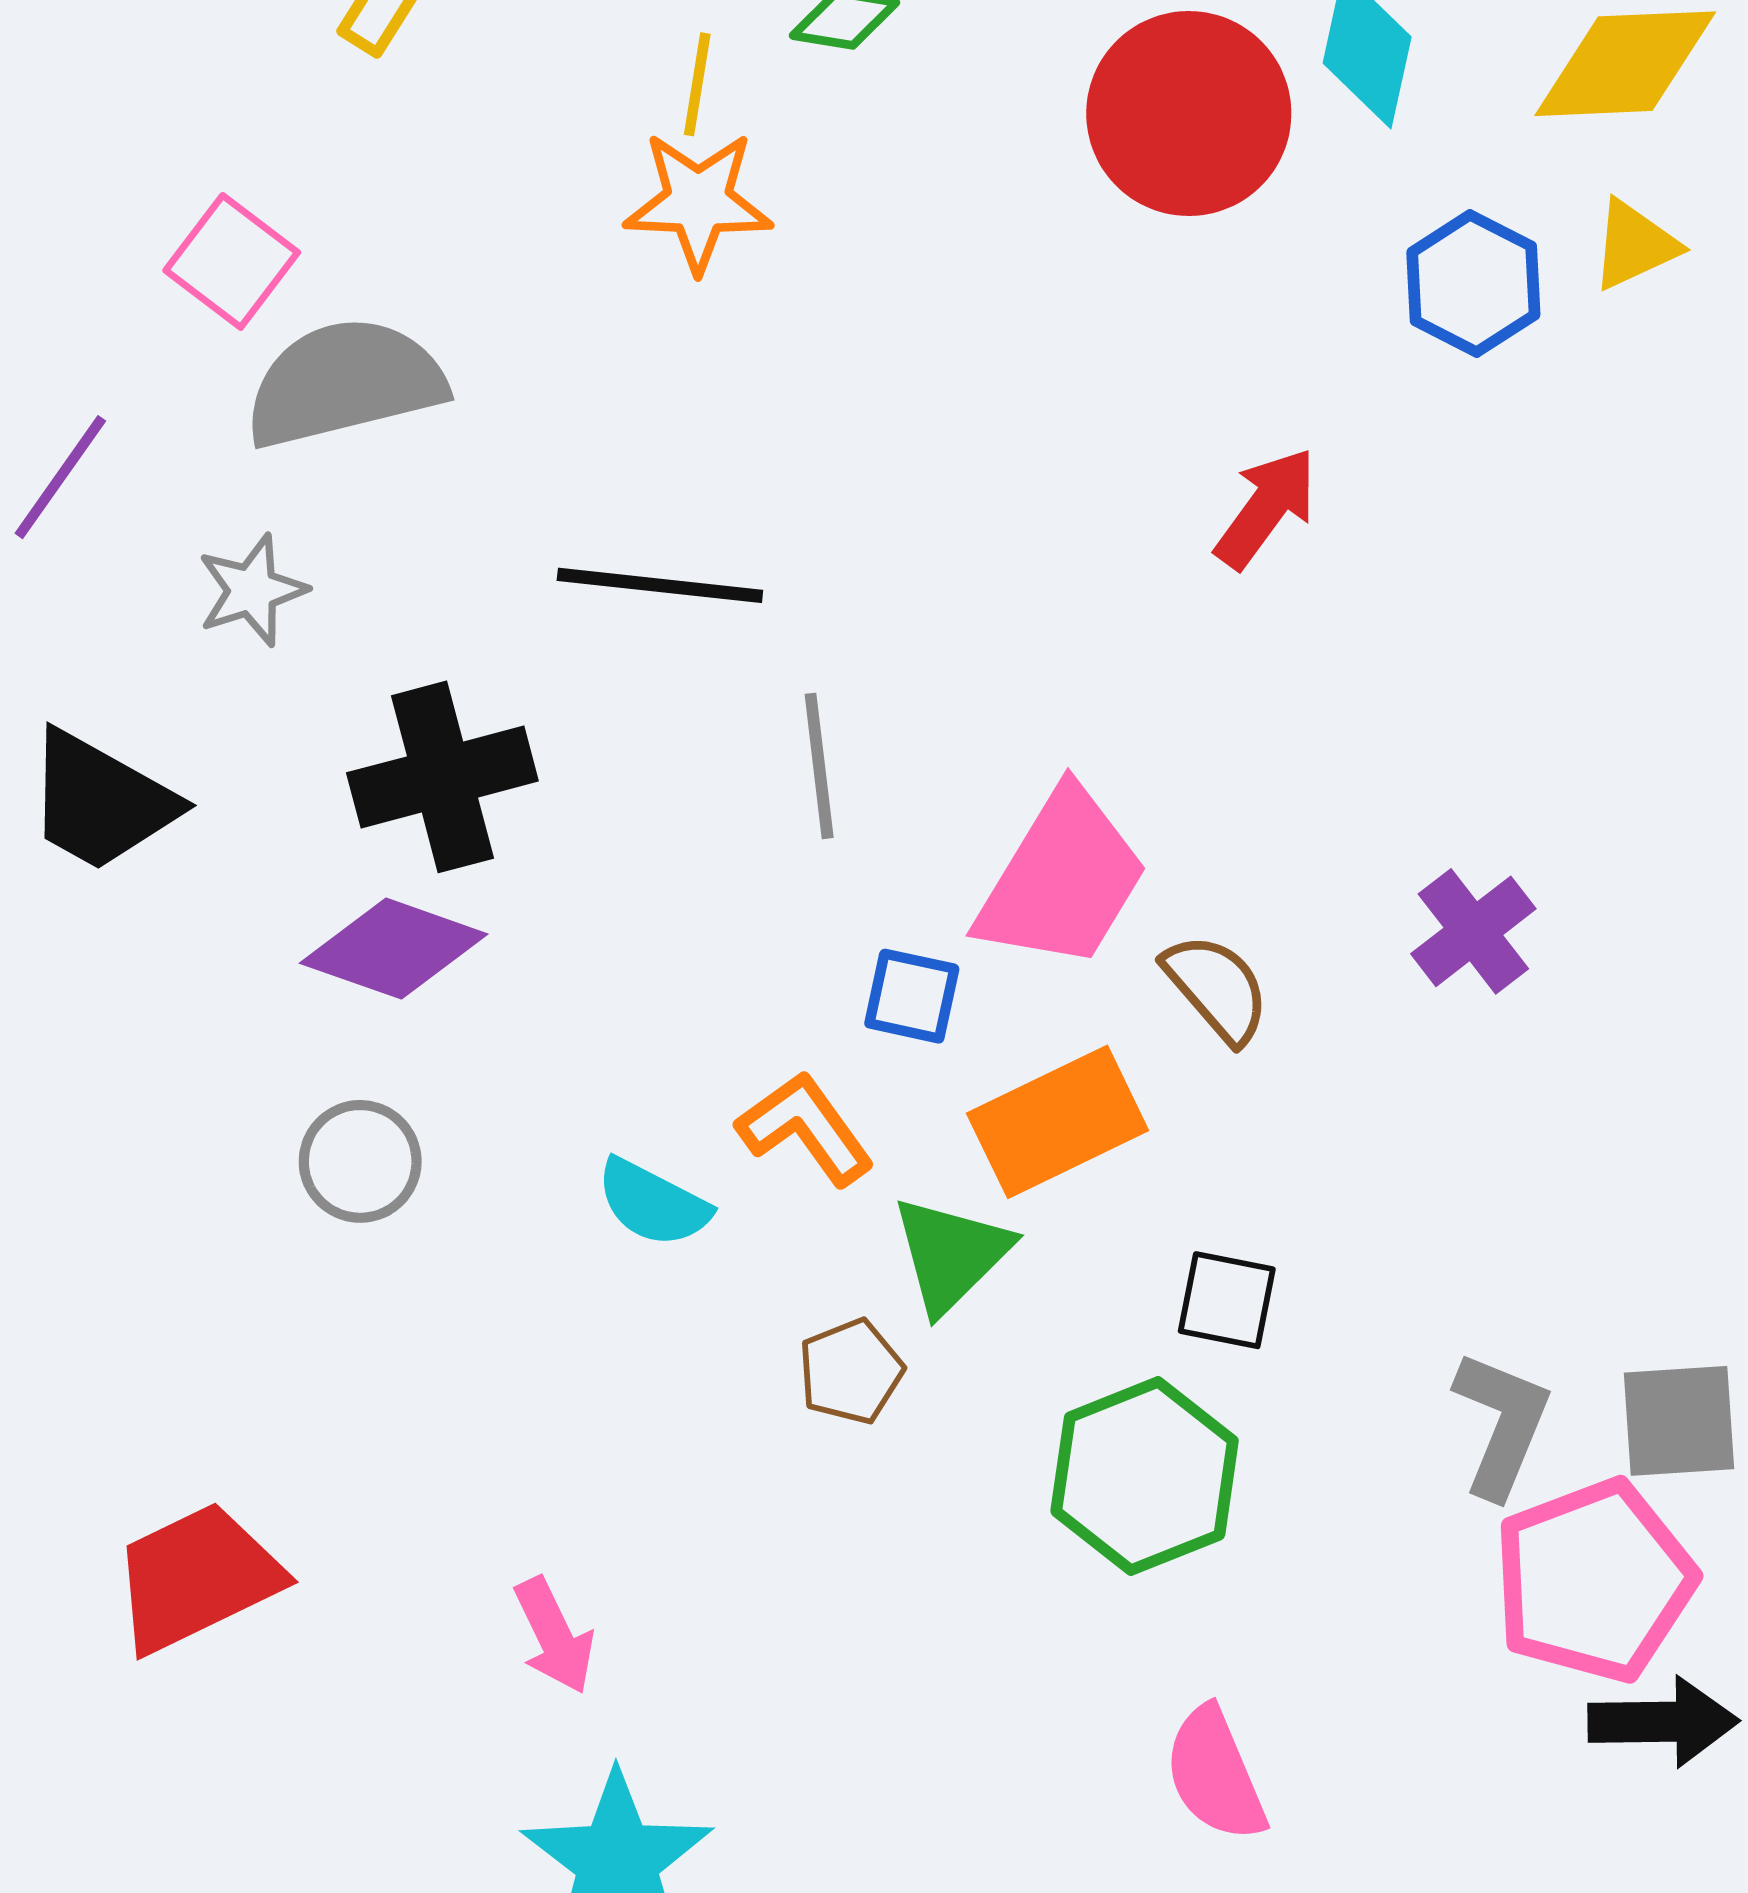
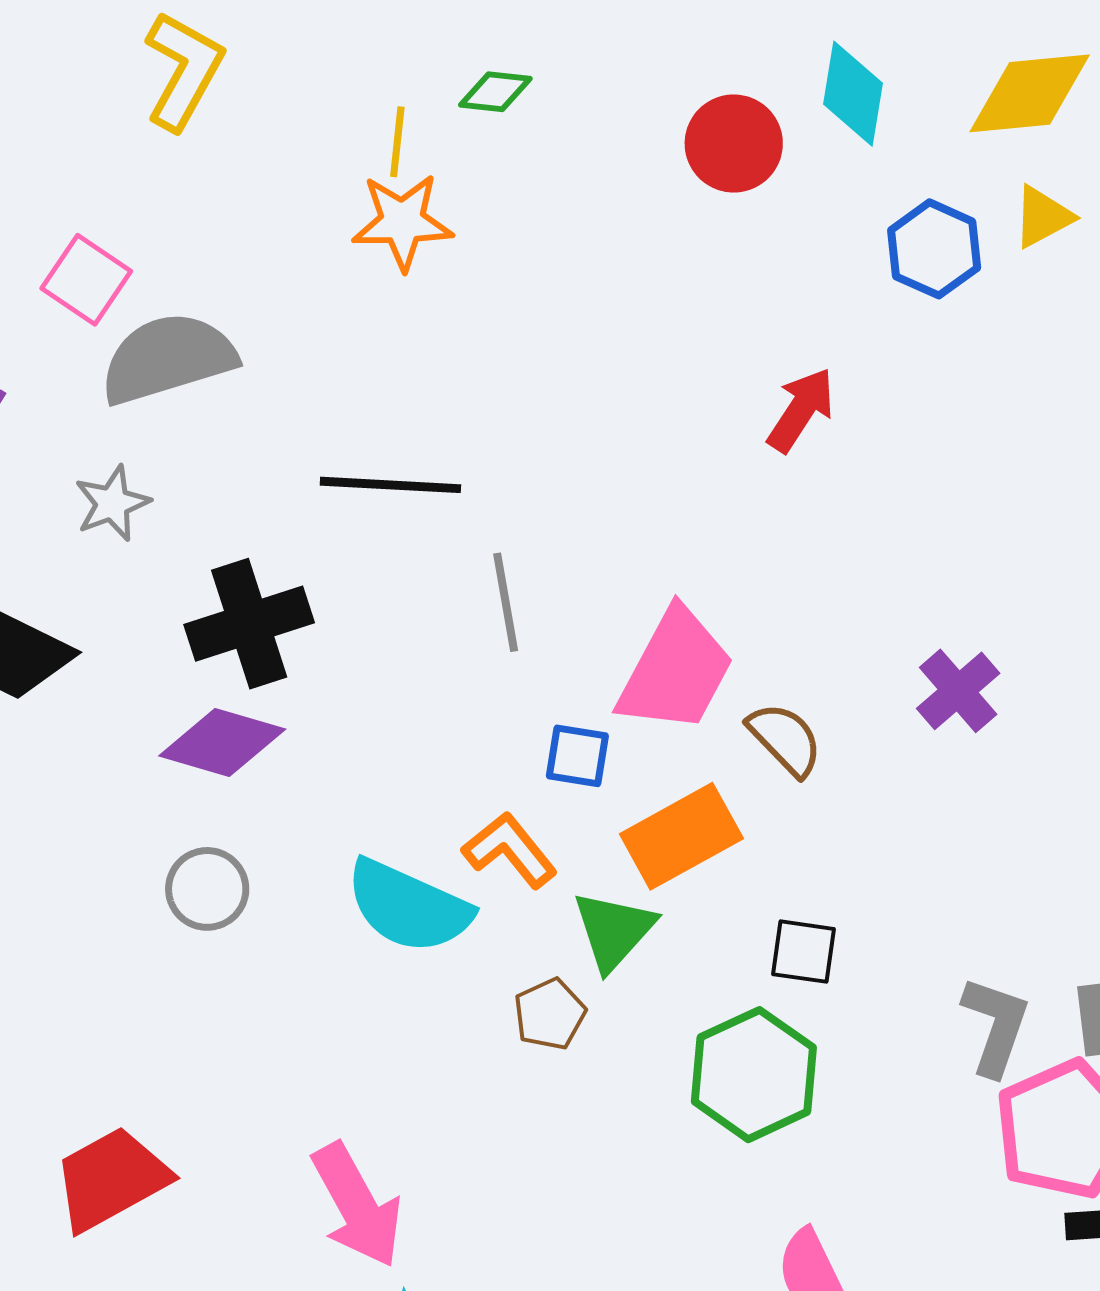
red circle: (1189, 114) -> (734, 144), size x0.7
cyan semicircle: (653, 1203) -> (409, 906), size x1.6
pink arrow: (554, 1636) -> (357, 1205), size x1.6

